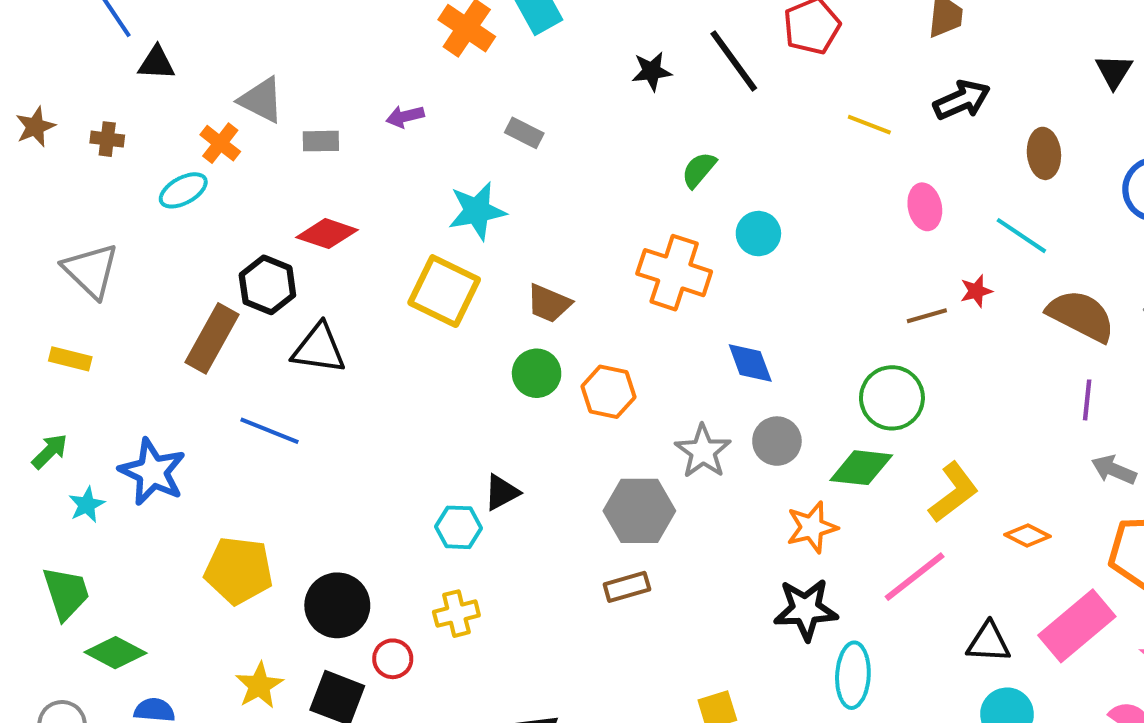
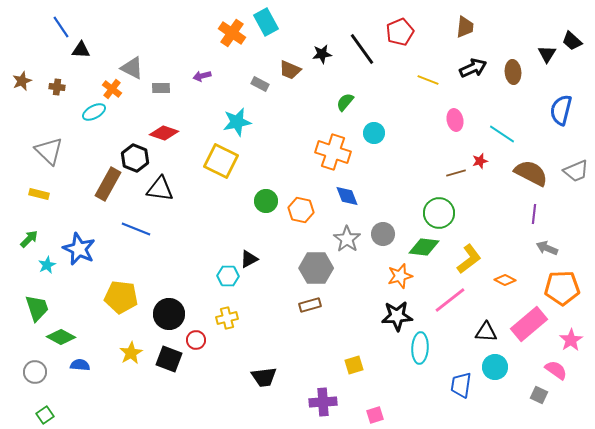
brown ellipse: (1044, 153) -> (513, 72), moved
brown trapezoid: (549, 303) -> (290, 70), moved
blue diamond: (750, 363) -> (347, 196), moved

